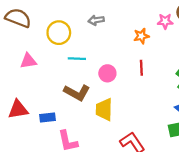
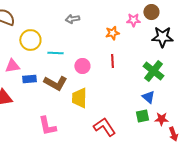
yellow circle: (59, 33) -> (30, 40), moved
pink triangle: (28, 61) -> (12, 66), moved
blue rectangle: (47, 117) -> (29, 79), moved

